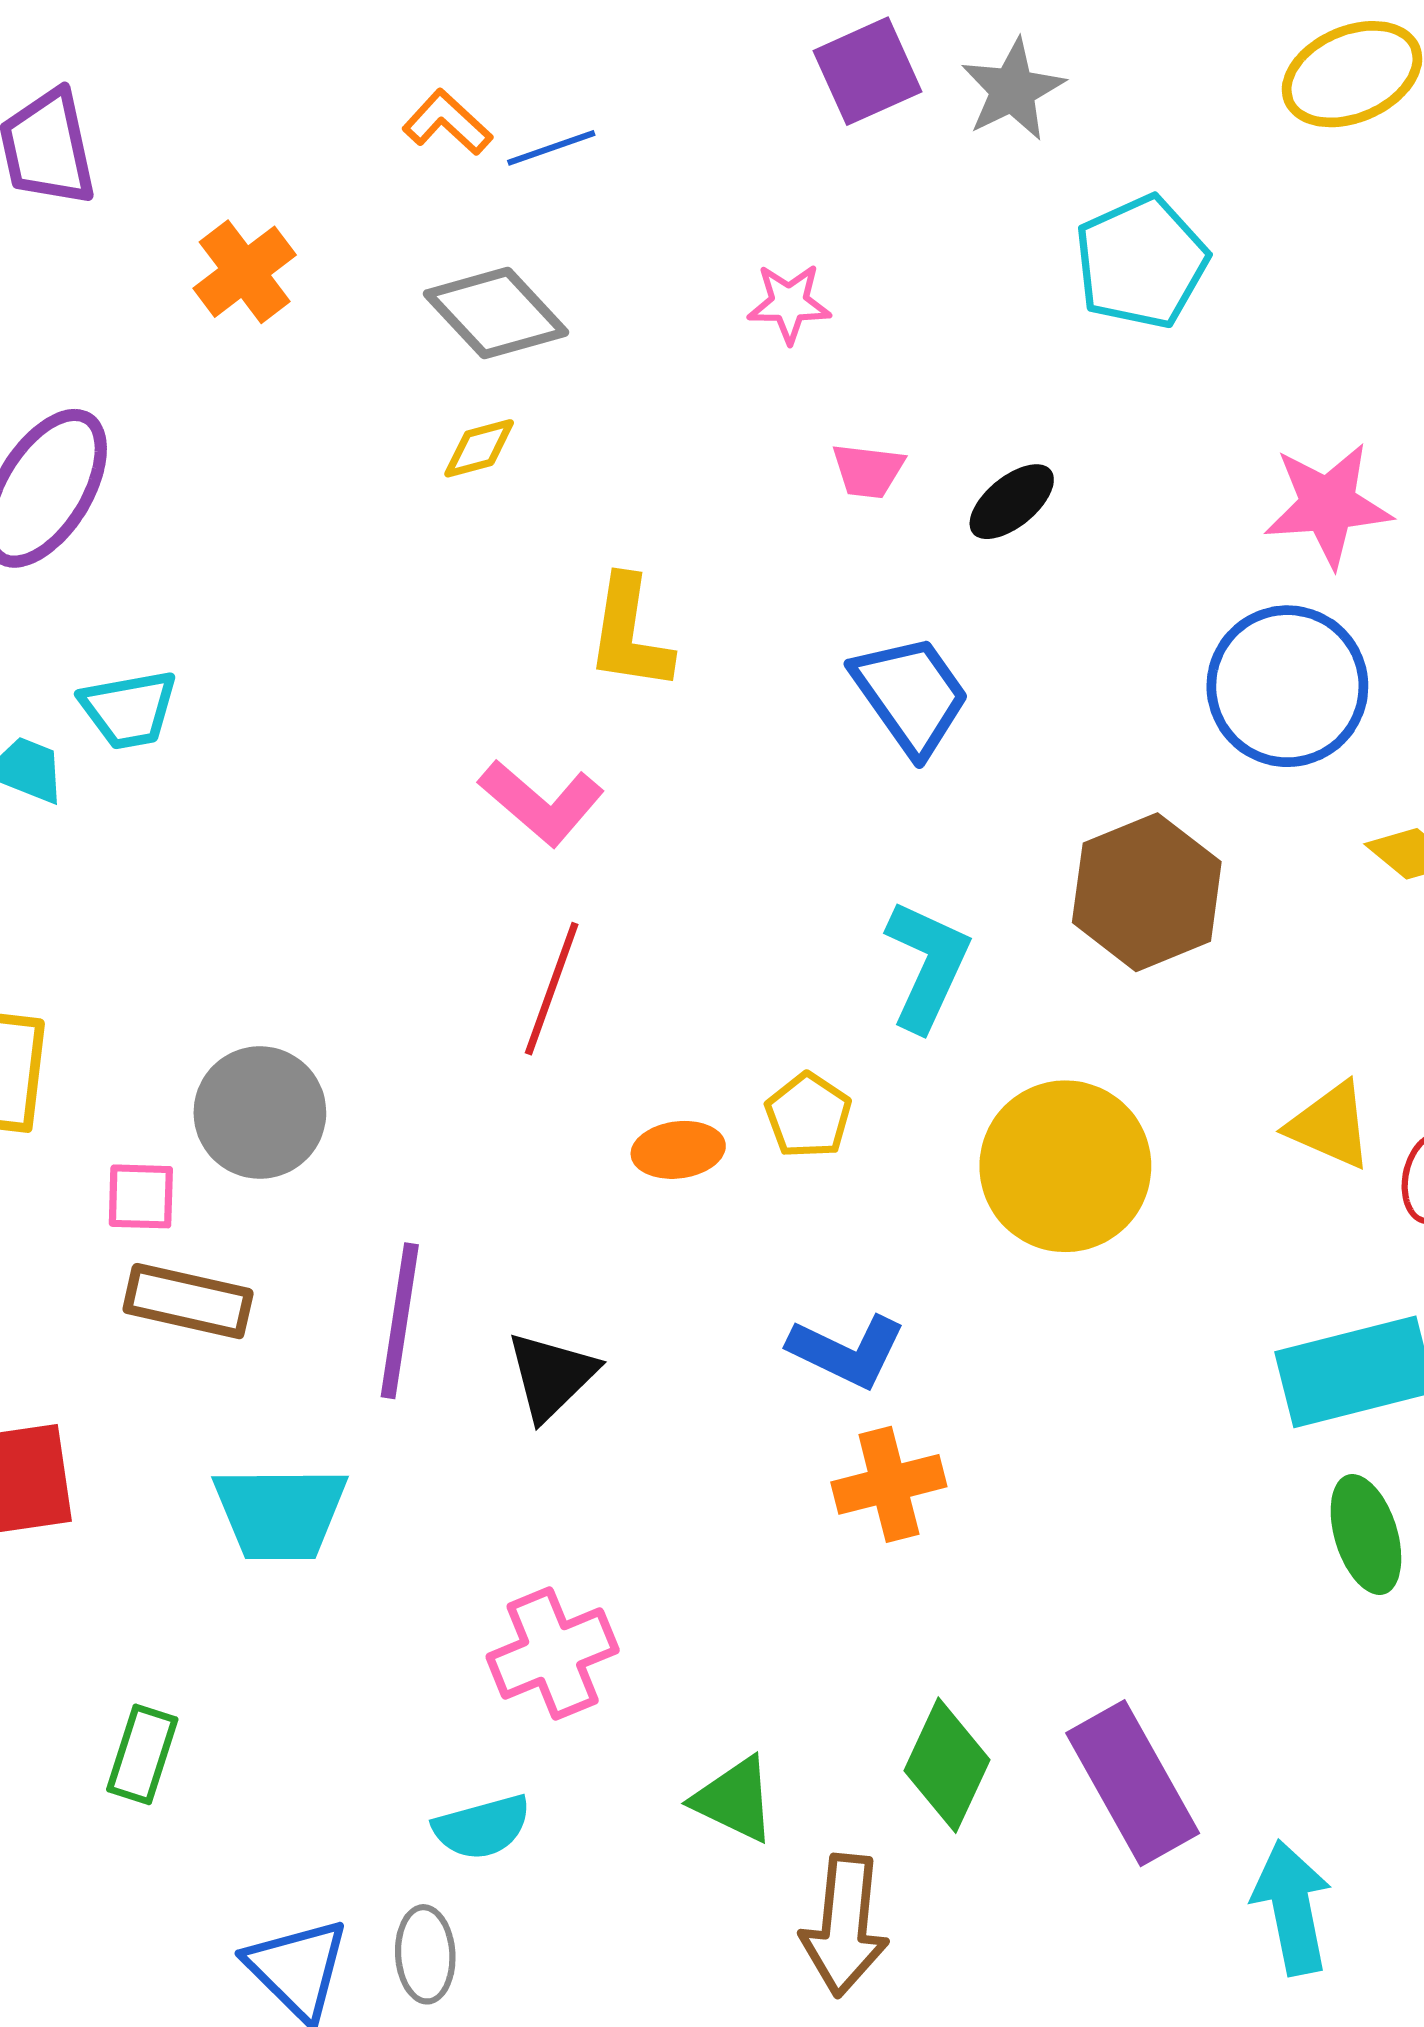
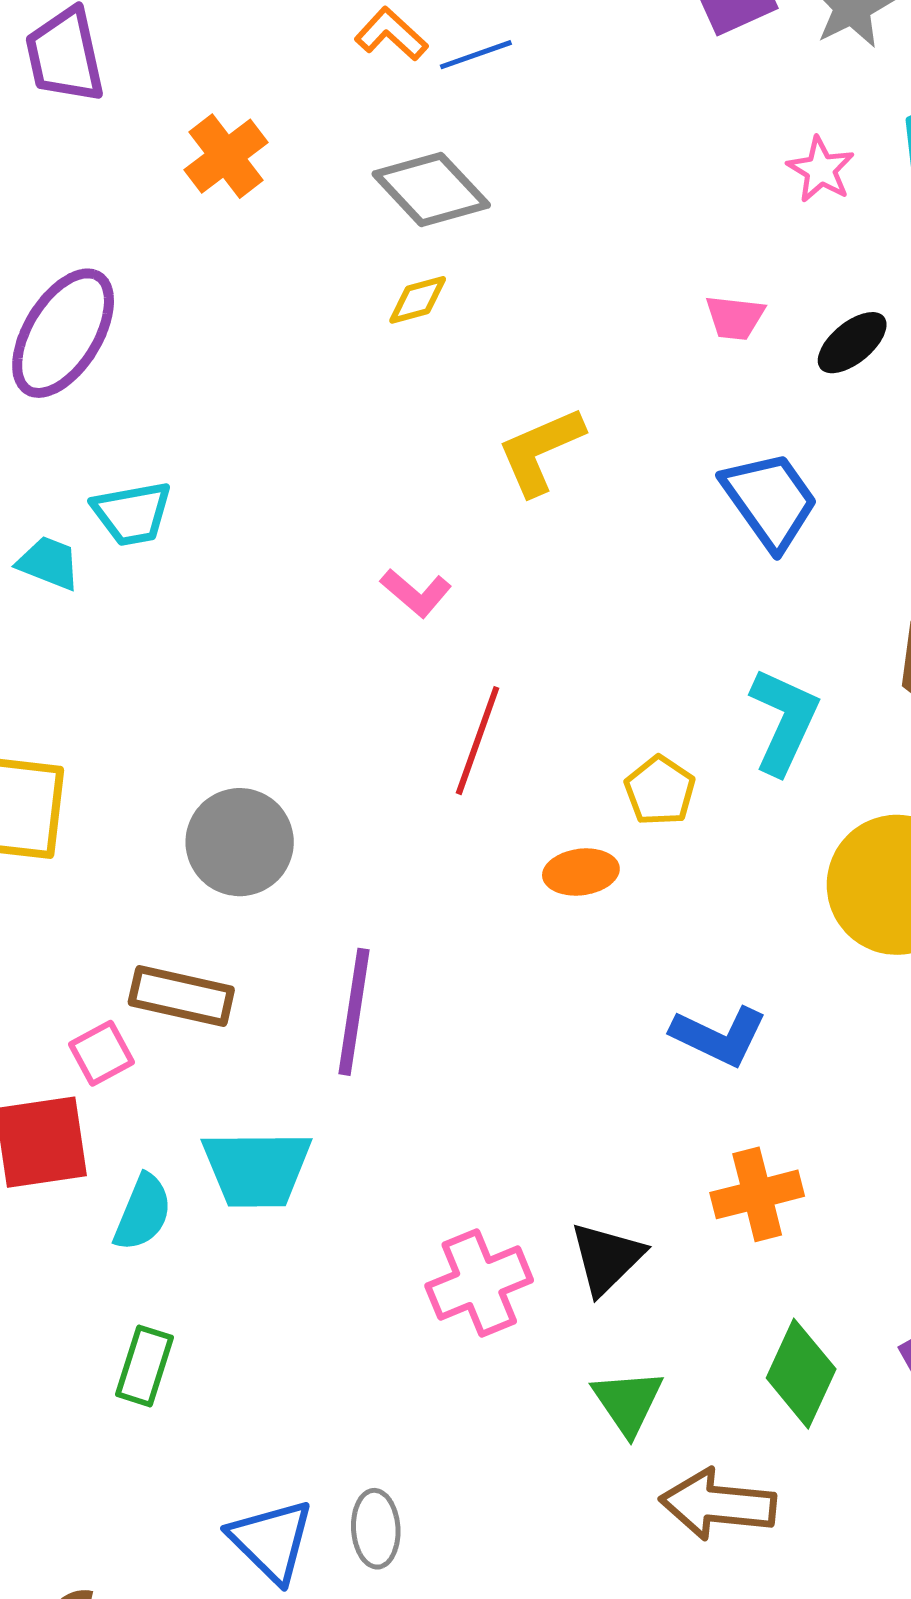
pink star: (789, 303) -> (821, 170), moved, turned 30
yellow L-shape: (630, 634) -> (541, 451), turned 58
pink L-shape: (541, 802) -> (416, 593), moved, size x0.7
yellow pentagon: (808, 1116) -> (660, 791), moved
pink square: (141, 1196) -> (101, 1053), moved, turned -30
black triangle: (551, 1376) -> (607, 1258), moved
orange cross: (889, 1484) -> (757, 1194), moved
green triangle: (734, 1800) -> (628, 1402), turned 30
cyan semicircle: (482, 1827) -> (143, 1213), moved, turned -52
brown arrow: (845, 1925) -> (718, 1504), turned 90

